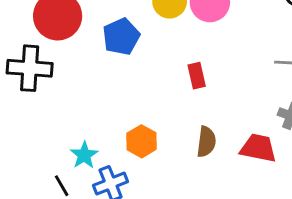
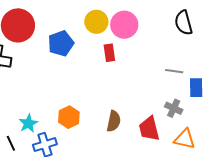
red rectangle: (197, 76) -> (109, 53), moved
red trapezoid: (258, 148) -> (149, 129), turned -120

